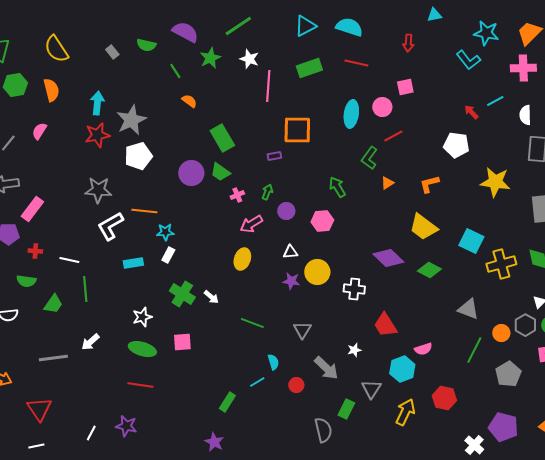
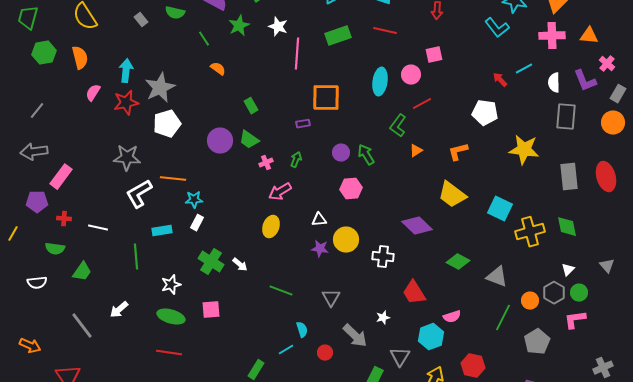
pink semicircle: (39, 131) -> (93, 93), moved
green rectangle: (222, 138) -> (251, 106), size x0.6
purple circle: (286, 211) -> (341, 153), moved
green diamond: (429, 270) -> (458, 262), moved
green line: (85, 289) -> (136, 257), moved
gray line: (53, 358) -> (82, 326), turned 60

